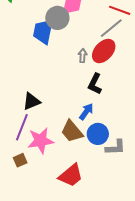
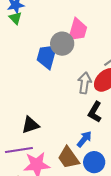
gray arrow: (83, 56) -> (85, 83), size x1.5
purple line: (22, 127) -> (19, 150), turned 56

